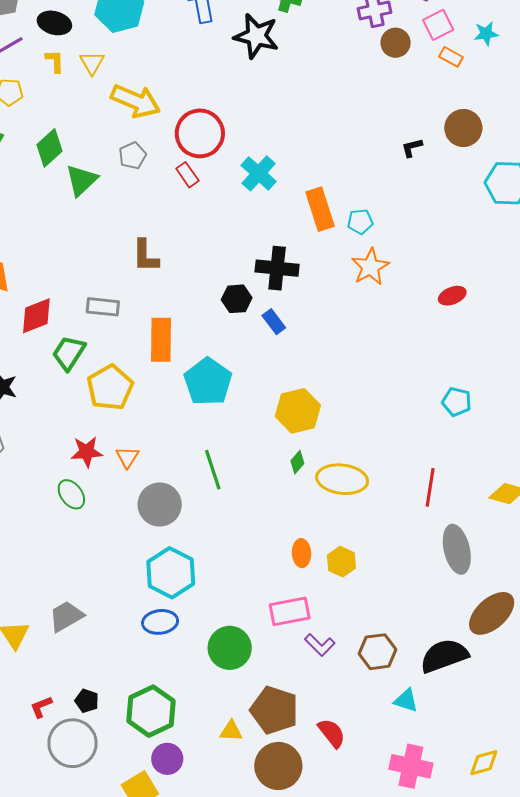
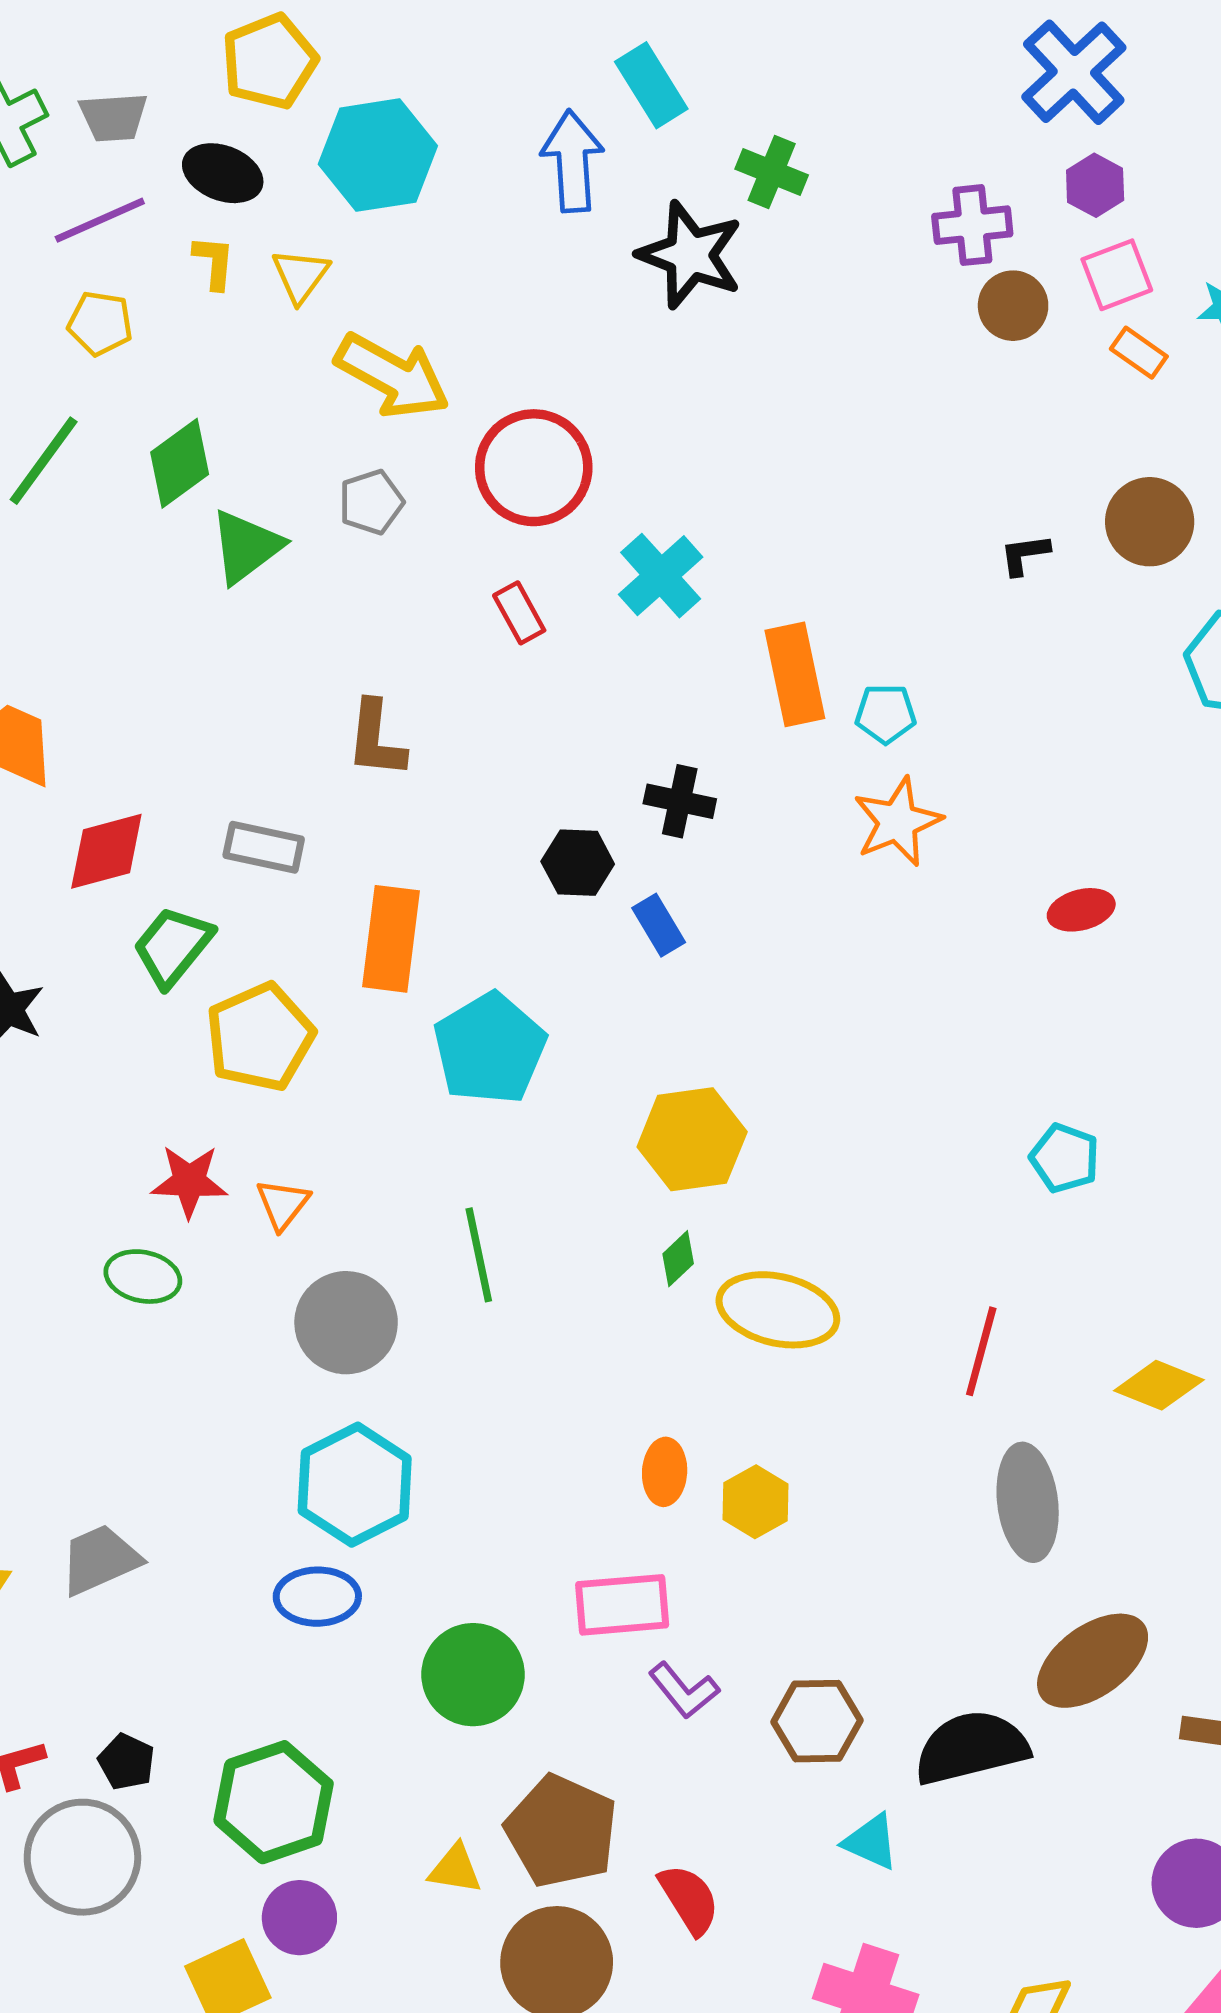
red rectangle: (187, 175) -> (519, 613), moved
black cross: (277, 268) -> (680, 801), size x0.7
green ellipse: (71, 494) -> (143, 1277), turned -48

